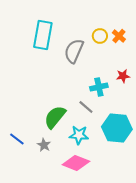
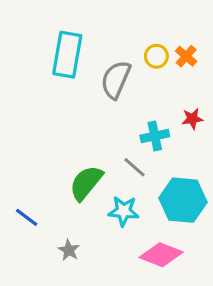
gray star: (44, 145) -> (69, 250), moved
pink diamond: (76, 163) -> (161, 255), moved

